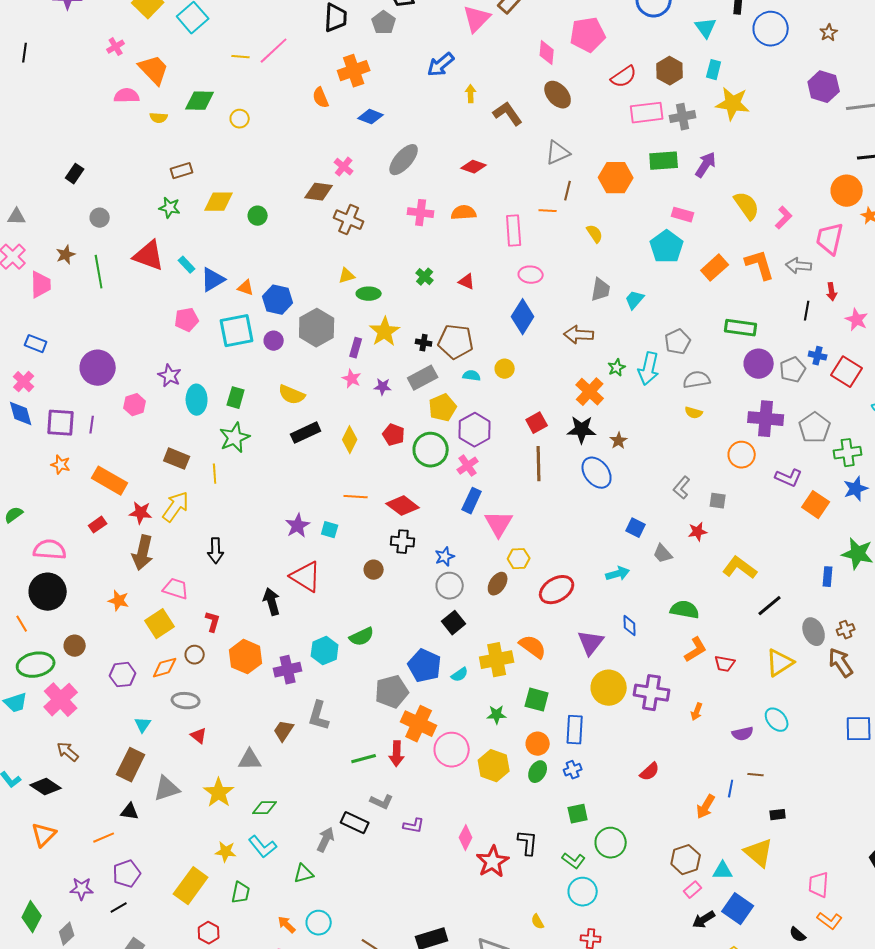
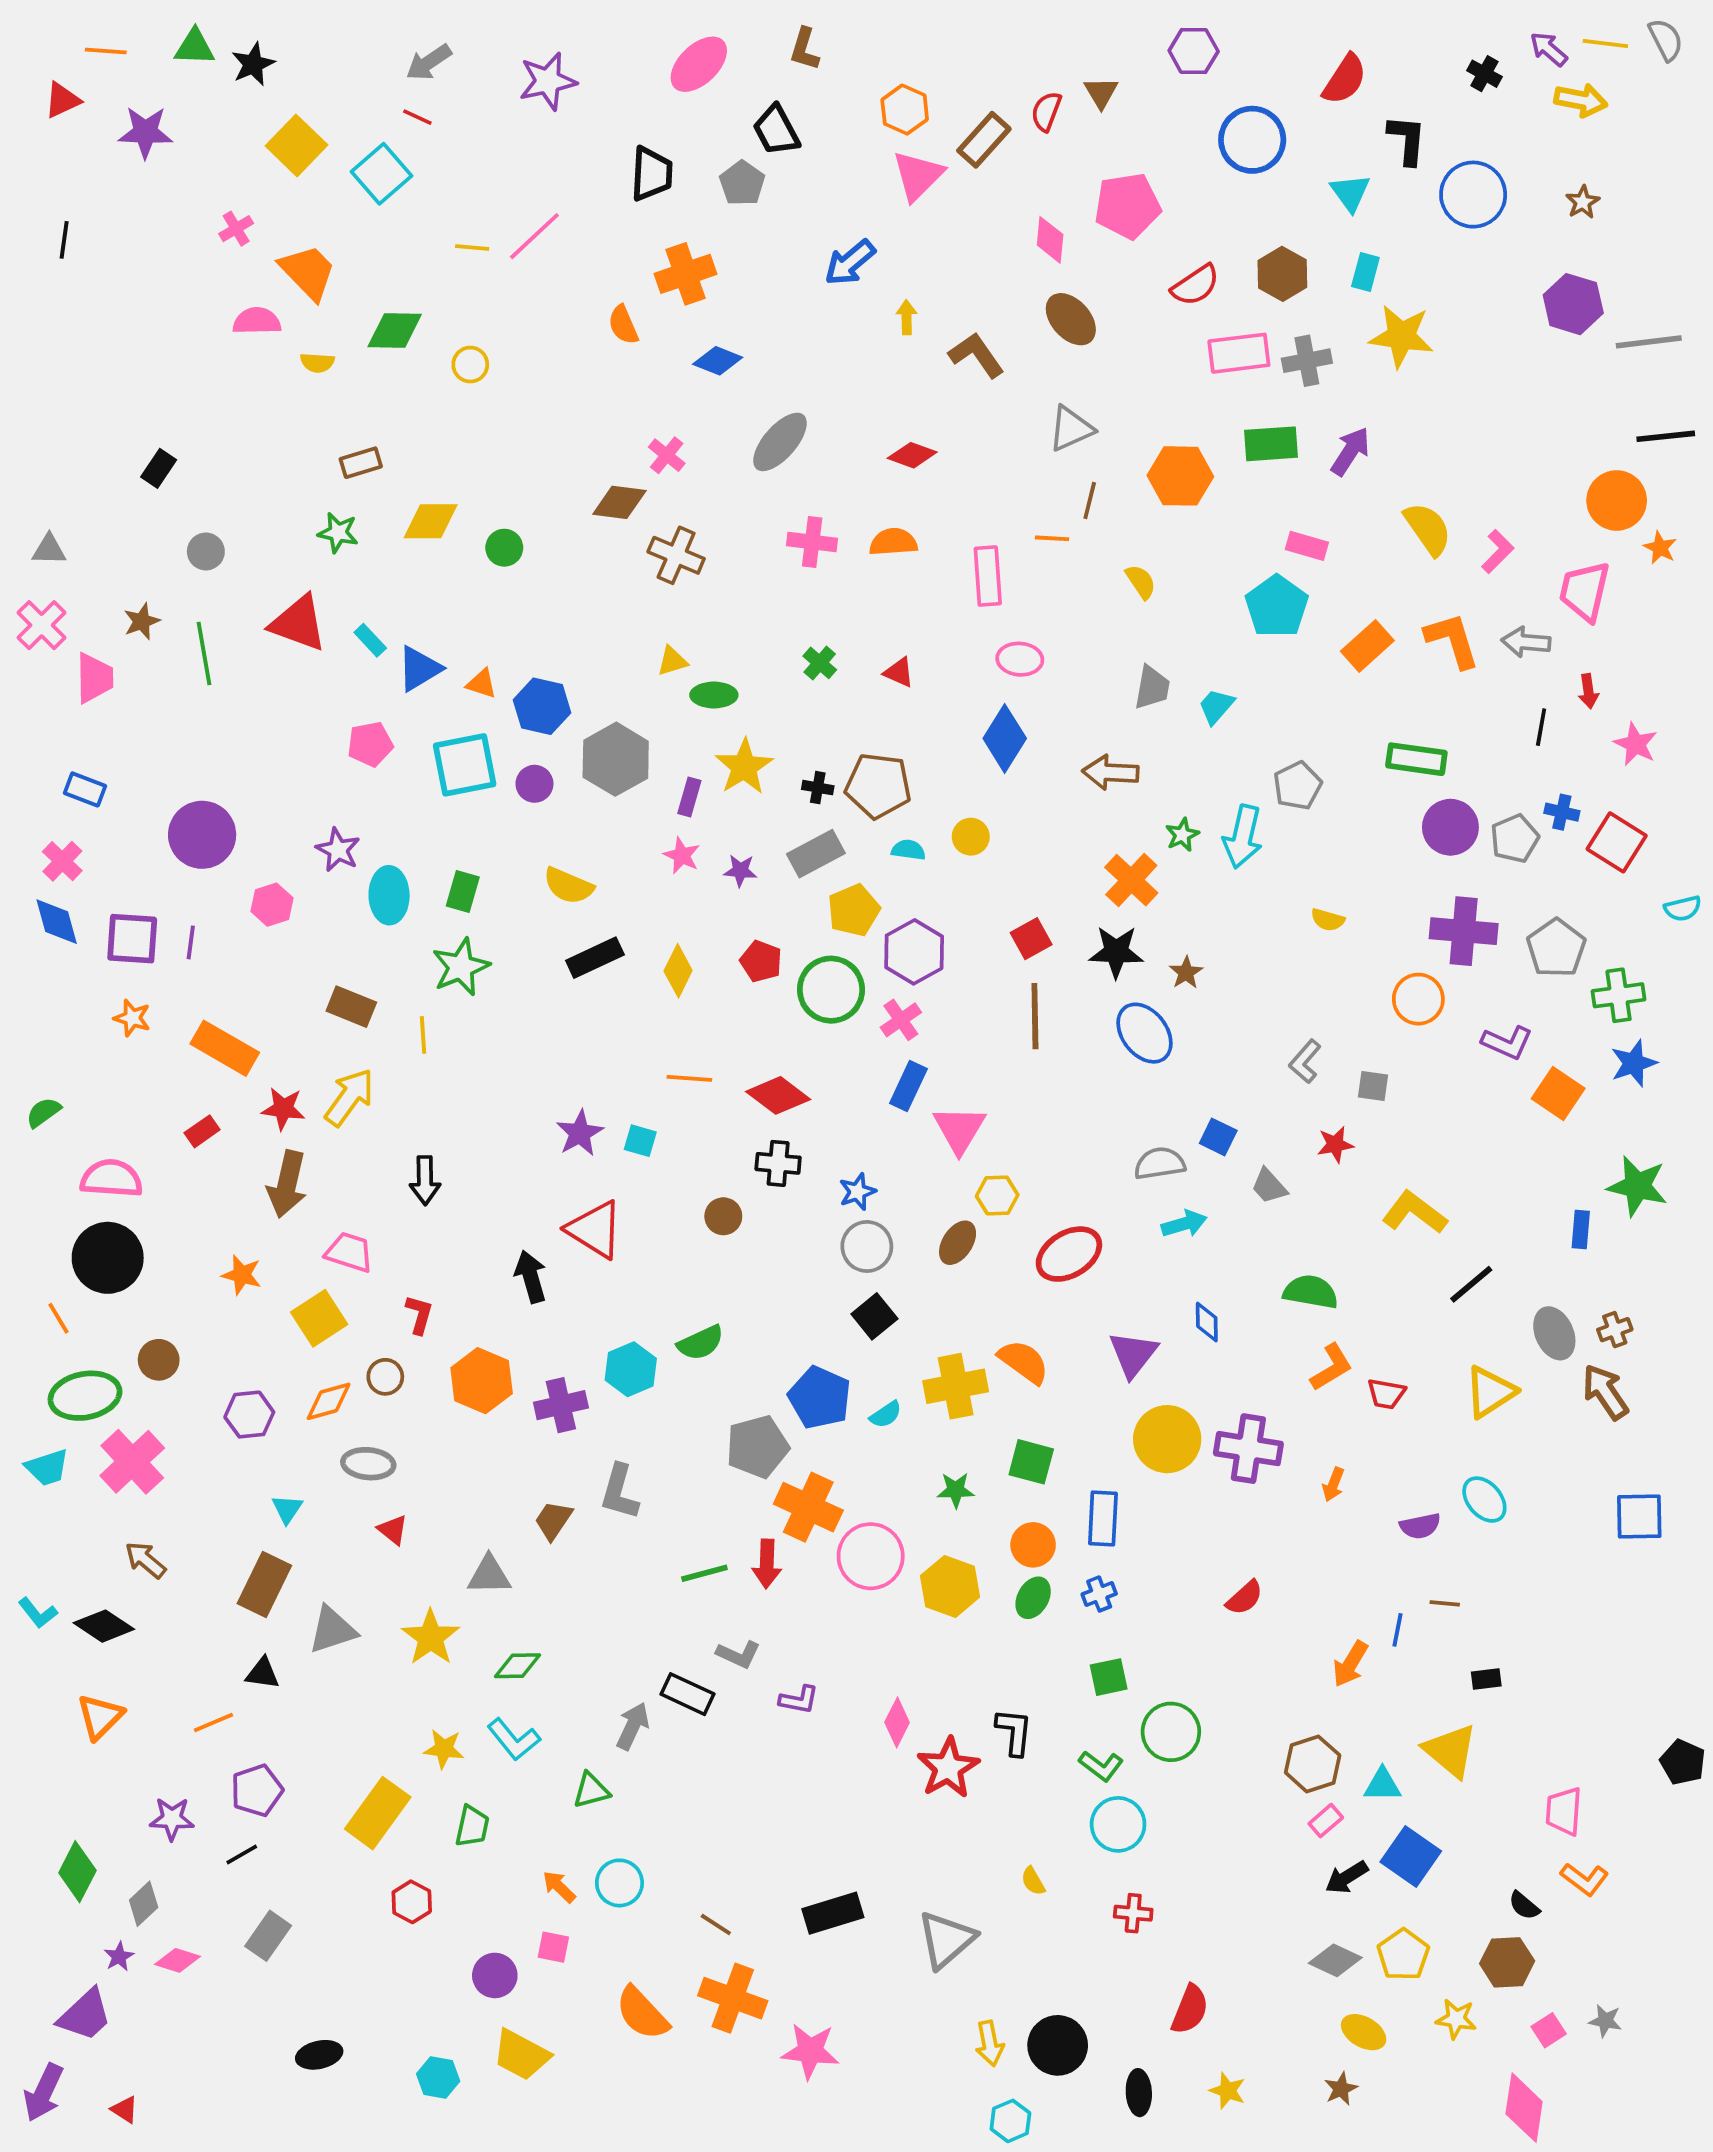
gray semicircle: (697, 380) -> (1160, 1163), moved

